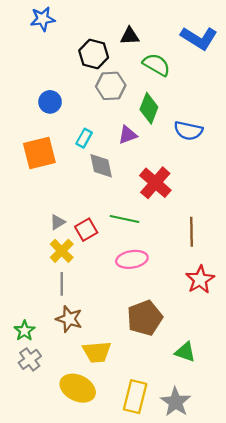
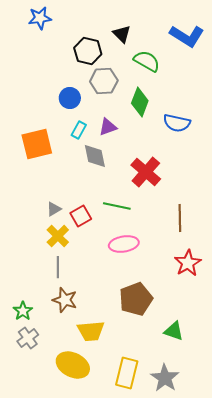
black triangle: (130, 36) -> (122, 34), turned 48
blue circle: (50, 102) -> (70, 98), moved
purple triangle: (128, 135) -> (108, 127), moved

